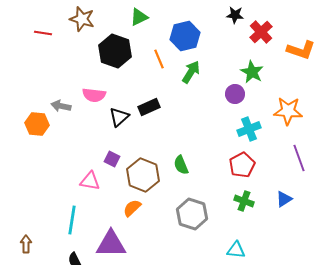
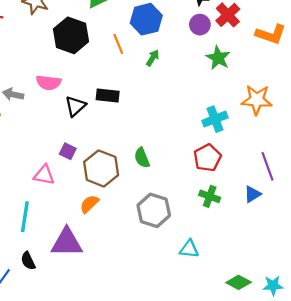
green arrow: (191, 72) -> (153, 58), size x0.7
purple circle: (235, 94) -> (200, 25), moved
black rectangle: (149, 107) -> (108, 95), turned 30
purple line: (299, 158) -> (268, 166), moved
cyan triangle: (236, 250) -> (189, 249), moved

